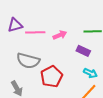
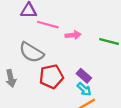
purple rectangle: (83, 51) -> (84, 76), moved
cyan arrow: (90, 73) -> (84, 89), moved

